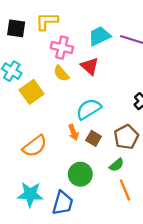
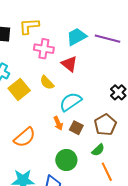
yellow semicircle: (61, 73) -> (47, 83), moved

